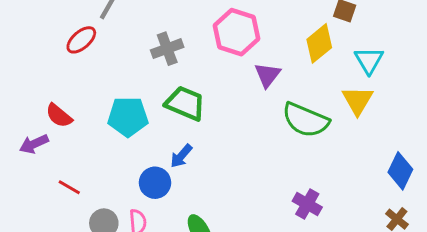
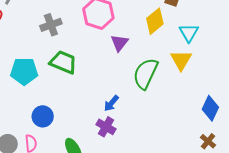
green semicircle: (306, 120) -> (146, 74), turned 92
blue arrow: (181, 156) -> (111, 103), moved
purple cross: (307, 204) -> (106, 127), moved

